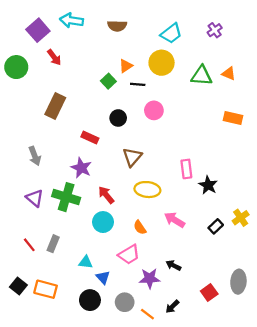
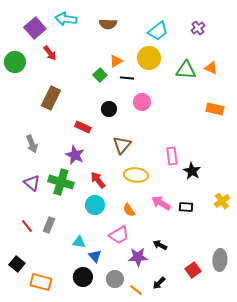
black rectangle: (216, 226) -> (186, 207), moved, turned 48
orange rectangle: (46, 289) -> (41, 282), moved

